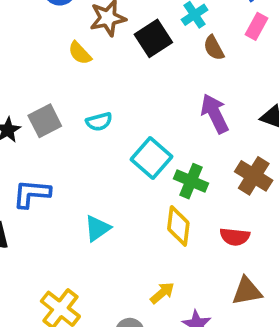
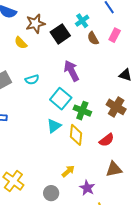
pink rectangle: (256, 26) -> (115, 35), moved
purple arrow: (215, 114) -> (71, 71), moved
cyan triangle: (97, 228) -> (54, 126), moved
red semicircle: (235, 237) -> (107, 140), turned -42

